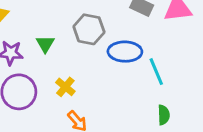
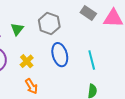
blue ellipse: (125, 52) -> (60, 55), moved, turned 65

